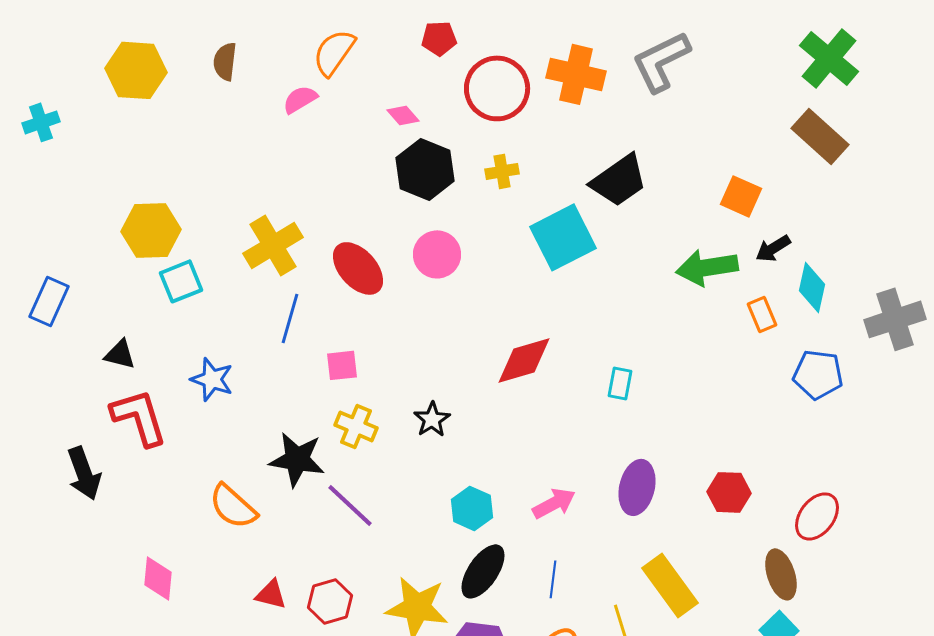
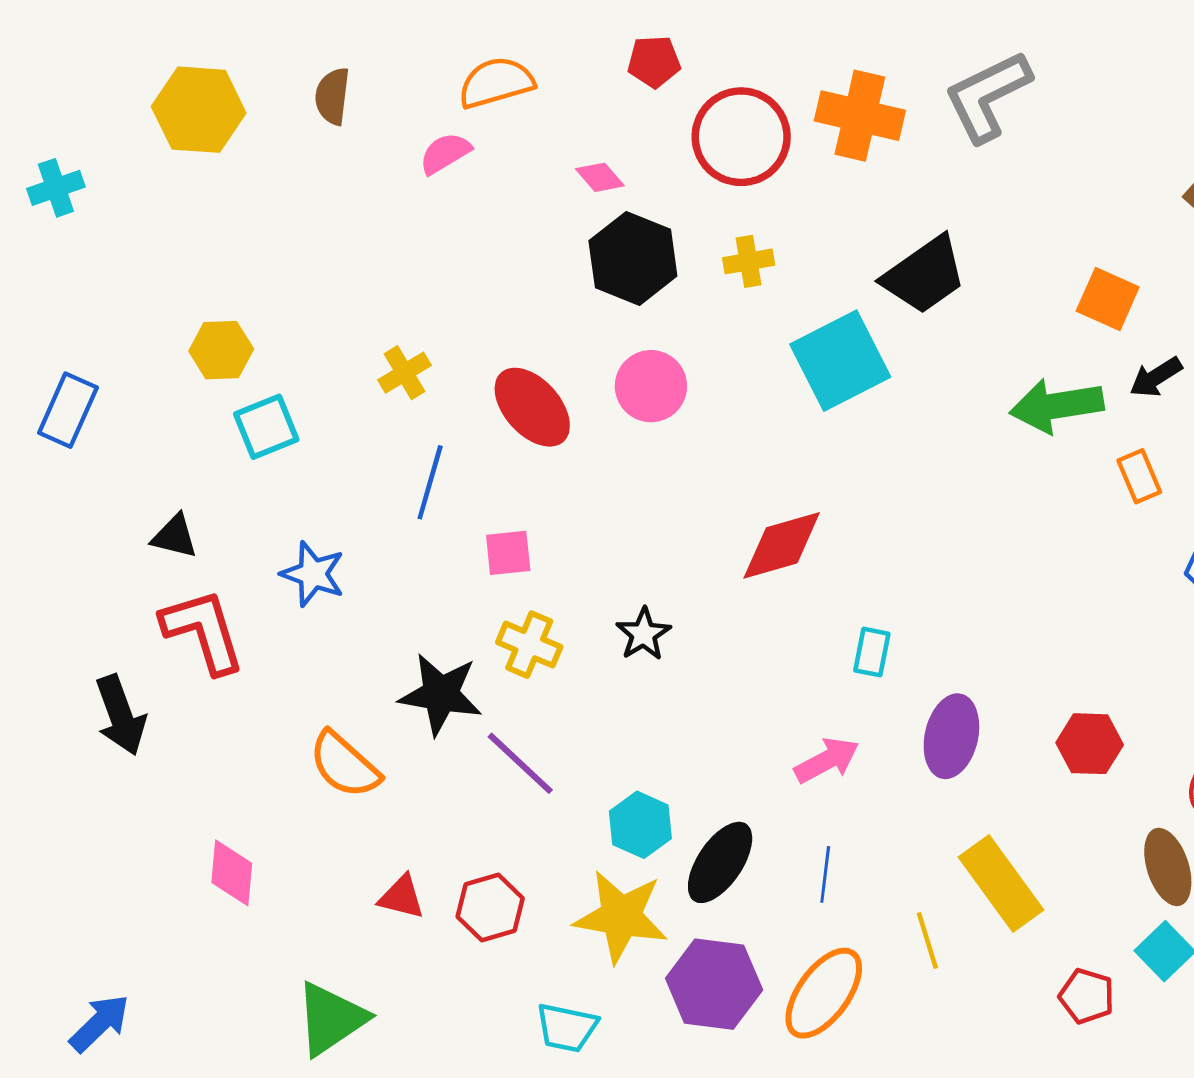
orange semicircle: (334, 52) -> (496, 83), turned 39
yellow hexagon: (151, 230) -> (221, 350), size x0.7
yellow cross: (273, 245) -> (405, 373), size x0.6
blue rectangle: (49, 301) -> (68, 410), moved
cyan rectangle: (620, 383) -> (872, 652), moved
cyan hexagon: (472, 508) -> (640, 825), moved

